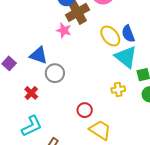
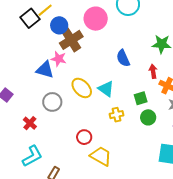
yellow ellipse: (110, 36) -> (82, 88), moved
blue triangle: (39, 55) -> (45, 70), moved
cyan triangle: (126, 57) -> (106, 89), moved, size x0.7

